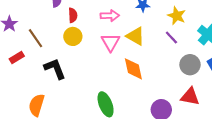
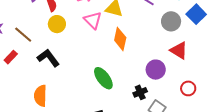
orange diamond: (133, 69) -> (120, 39), turned 40
red triangle: (190, 97) -> (179, 50), turned 36

